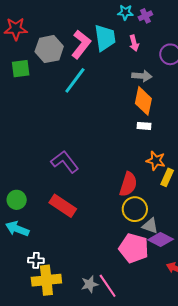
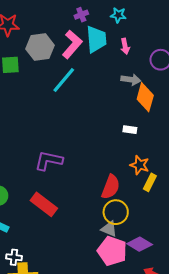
purple cross: (145, 16) -> (81, 15), moved
orange diamond: (143, 101) -> (145, 97), moved
purple L-shape: (65, 162) -> (49, 161), turned -44
gray triangle: (150, 226) -> (109, 229), moved

